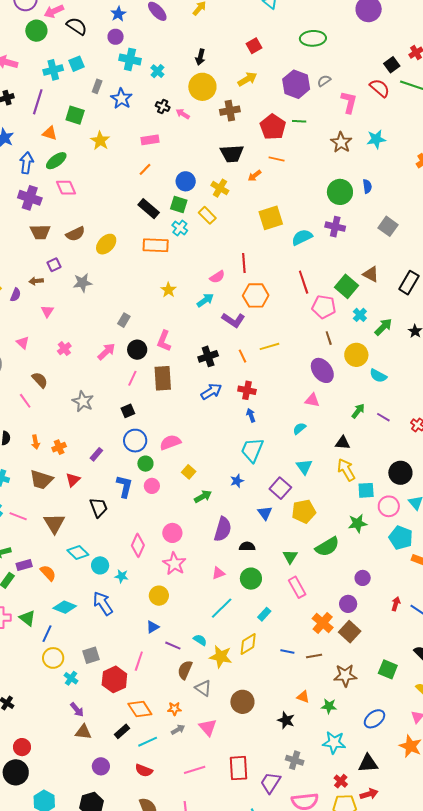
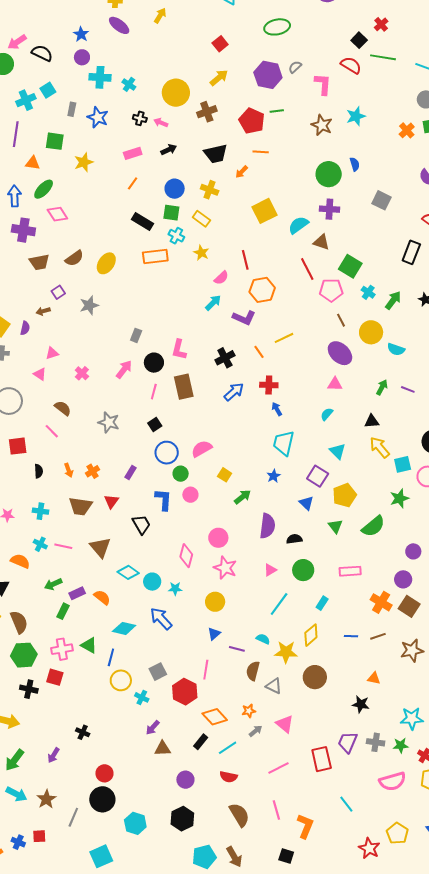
black arrow: (200, 57) -> (169, 150), moved, turned -119
yellow star: (100, 141) -> (84, 162), turned 30
brown triangle: (371, 274) -> (321, 242), moved
yellow star: (168, 290) -> (201, 253), moved
pink triangle: (47, 311) -> (52, 353), moved, turned 48
green triangle: (290, 557) -> (335, 526), moved
pink rectangle: (297, 587) -> (350, 571), turned -55
brown circle: (242, 702) -> (315, 677), moved
green star: (329, 706) -> (401, 745), moved
purple arrow: (77, 710) -> (153, 728), turned 91
purple trapezoid: (271, 783) -> (348, 742), moved

